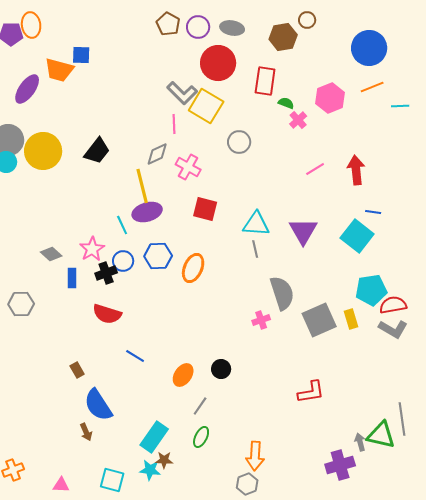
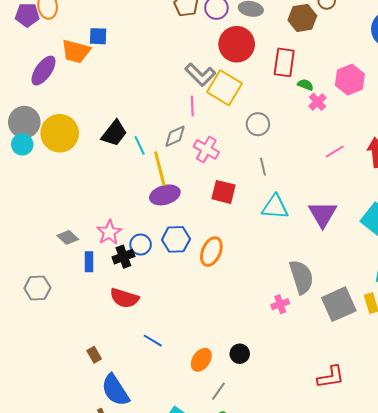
cyan line: (122, 225) -> (140, 145), moved
gray line: (255, 249) -> (263, 167), moved

